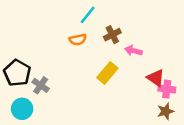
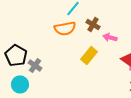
brown cross: (112, 35) -> (93, 24), turned -32
orange semicircle: (78, 40) -> (65, 28), size x1.5

